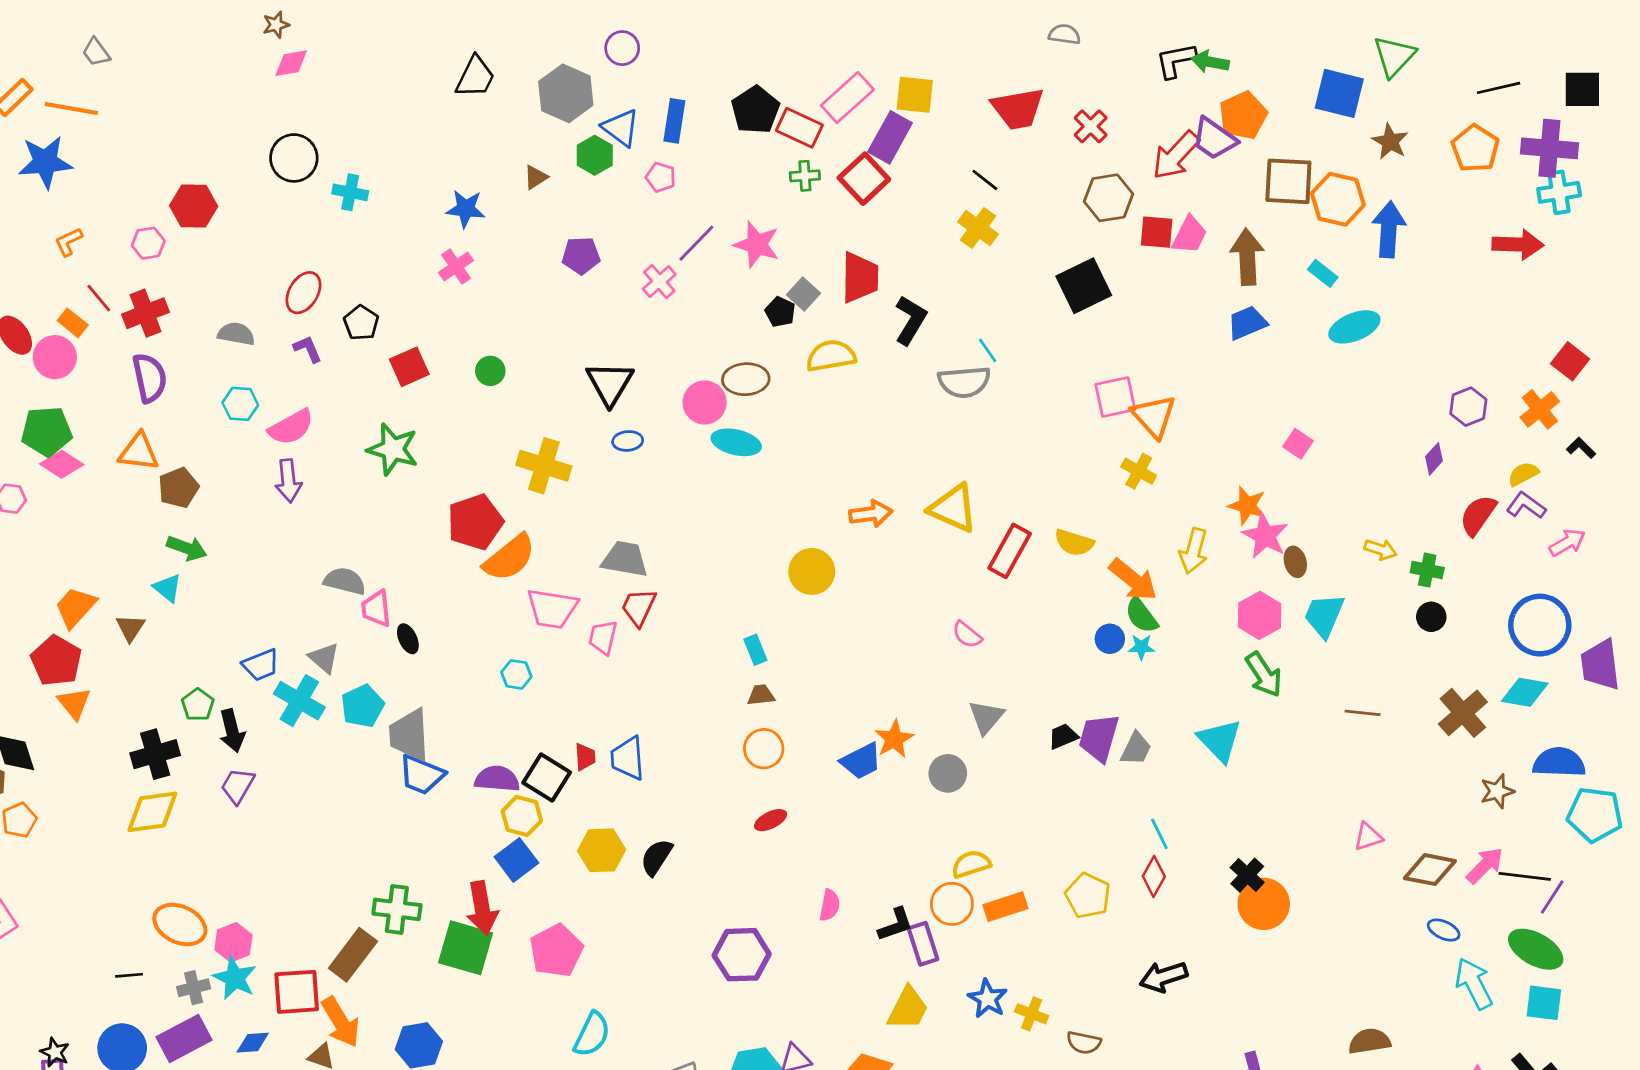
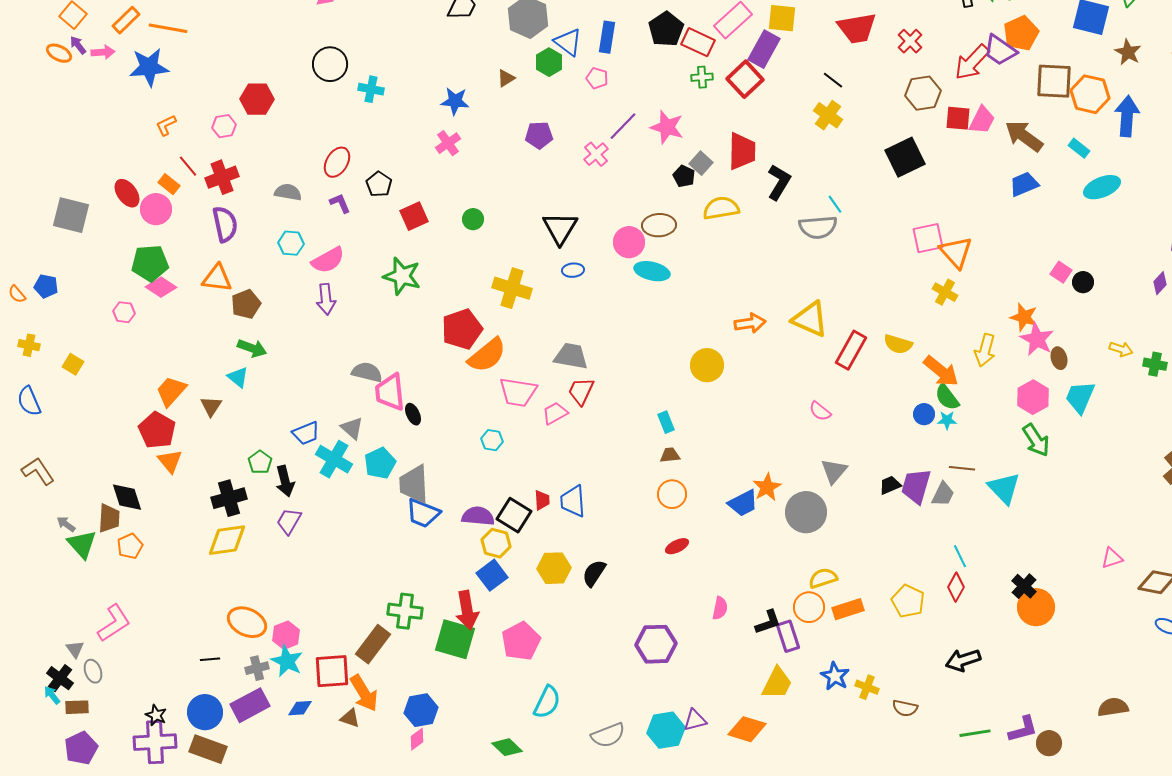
brown arrow: (1247, 257) -> (1024, 136), turned -51
pink trapezoid: (376, 609) -> (390, 392), size x1.4
black circle: (1431, 617) -> (1083, 282), moved
pink trapezoid: (603, 637) -> (555, 413), turned 48
brown line: (1363, 713) -> (962, 468), moved
gray circle: (948, 773) -> (806, 512), size x1.5

